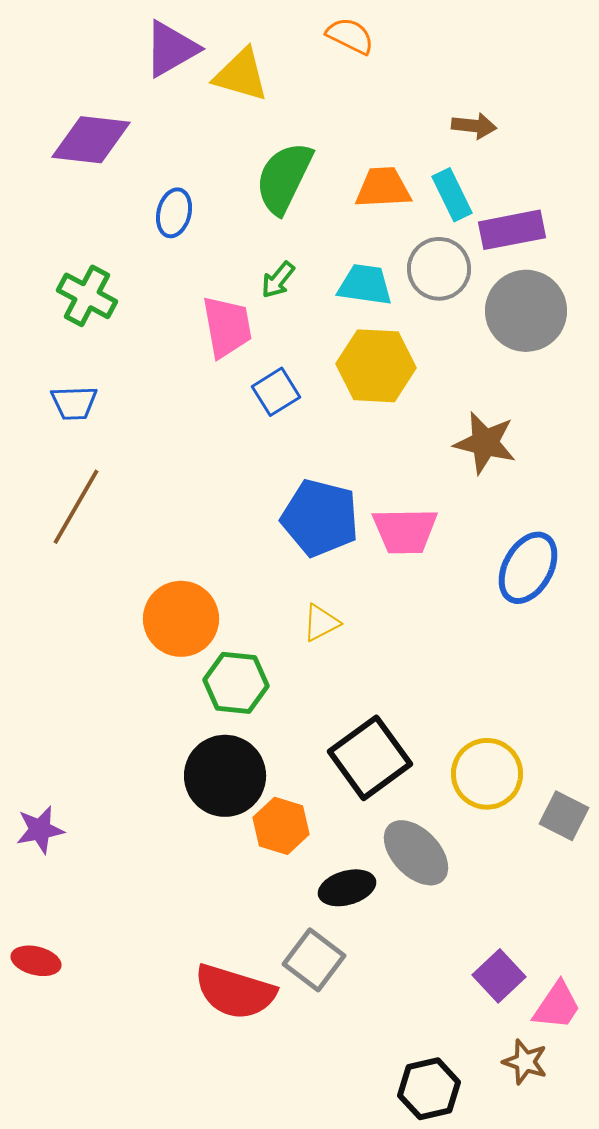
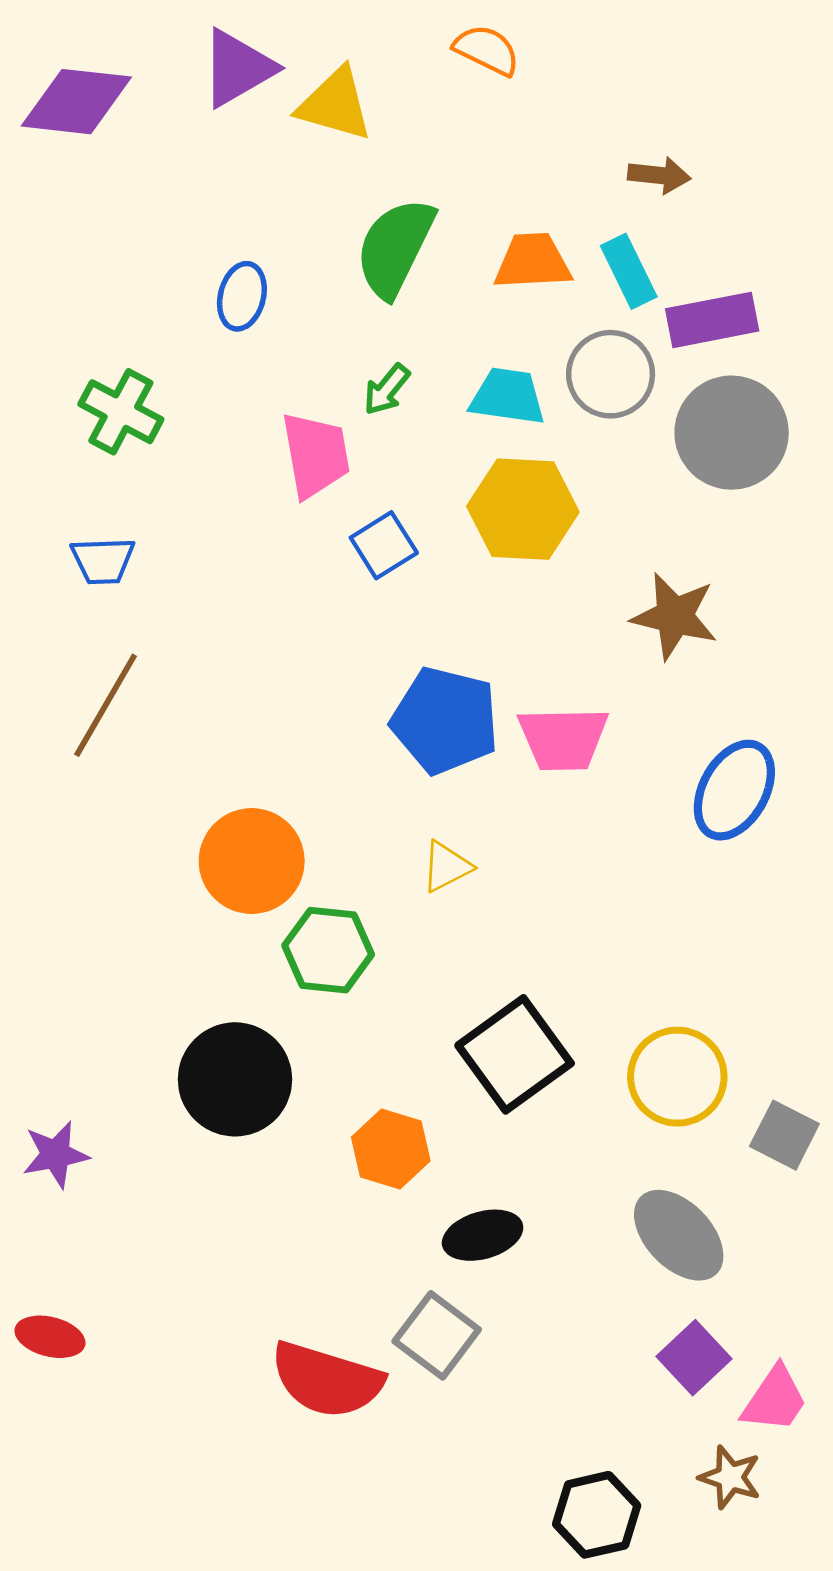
purple diamond: (91, 140) -> (76, 102), moved
black circle: (225, 776) -> (235, 1079), moved
gray ellipse: (416, 853) -> (679, 1235), moved

